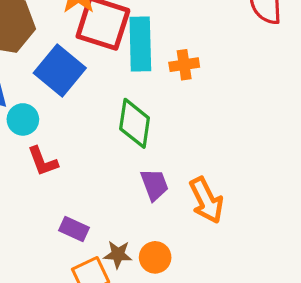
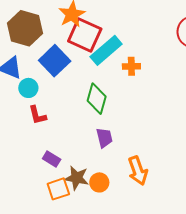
cyan rectangle: (140, 44) -> (106, 50), turned 44
orange arrow: (206, 200) -> (138, 171), moved
brown star: (118, 254) -> (77, 178), size x1.4

